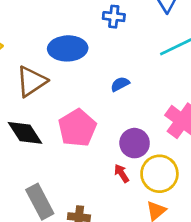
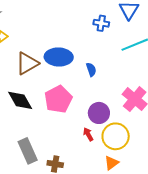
blue cross: (114, 17) -> (101, 23), moved
blue ellipse: (68, 48) -> (59, 57), moved
blue semicircle: (120, 84) -> (91, 70), turned 96

